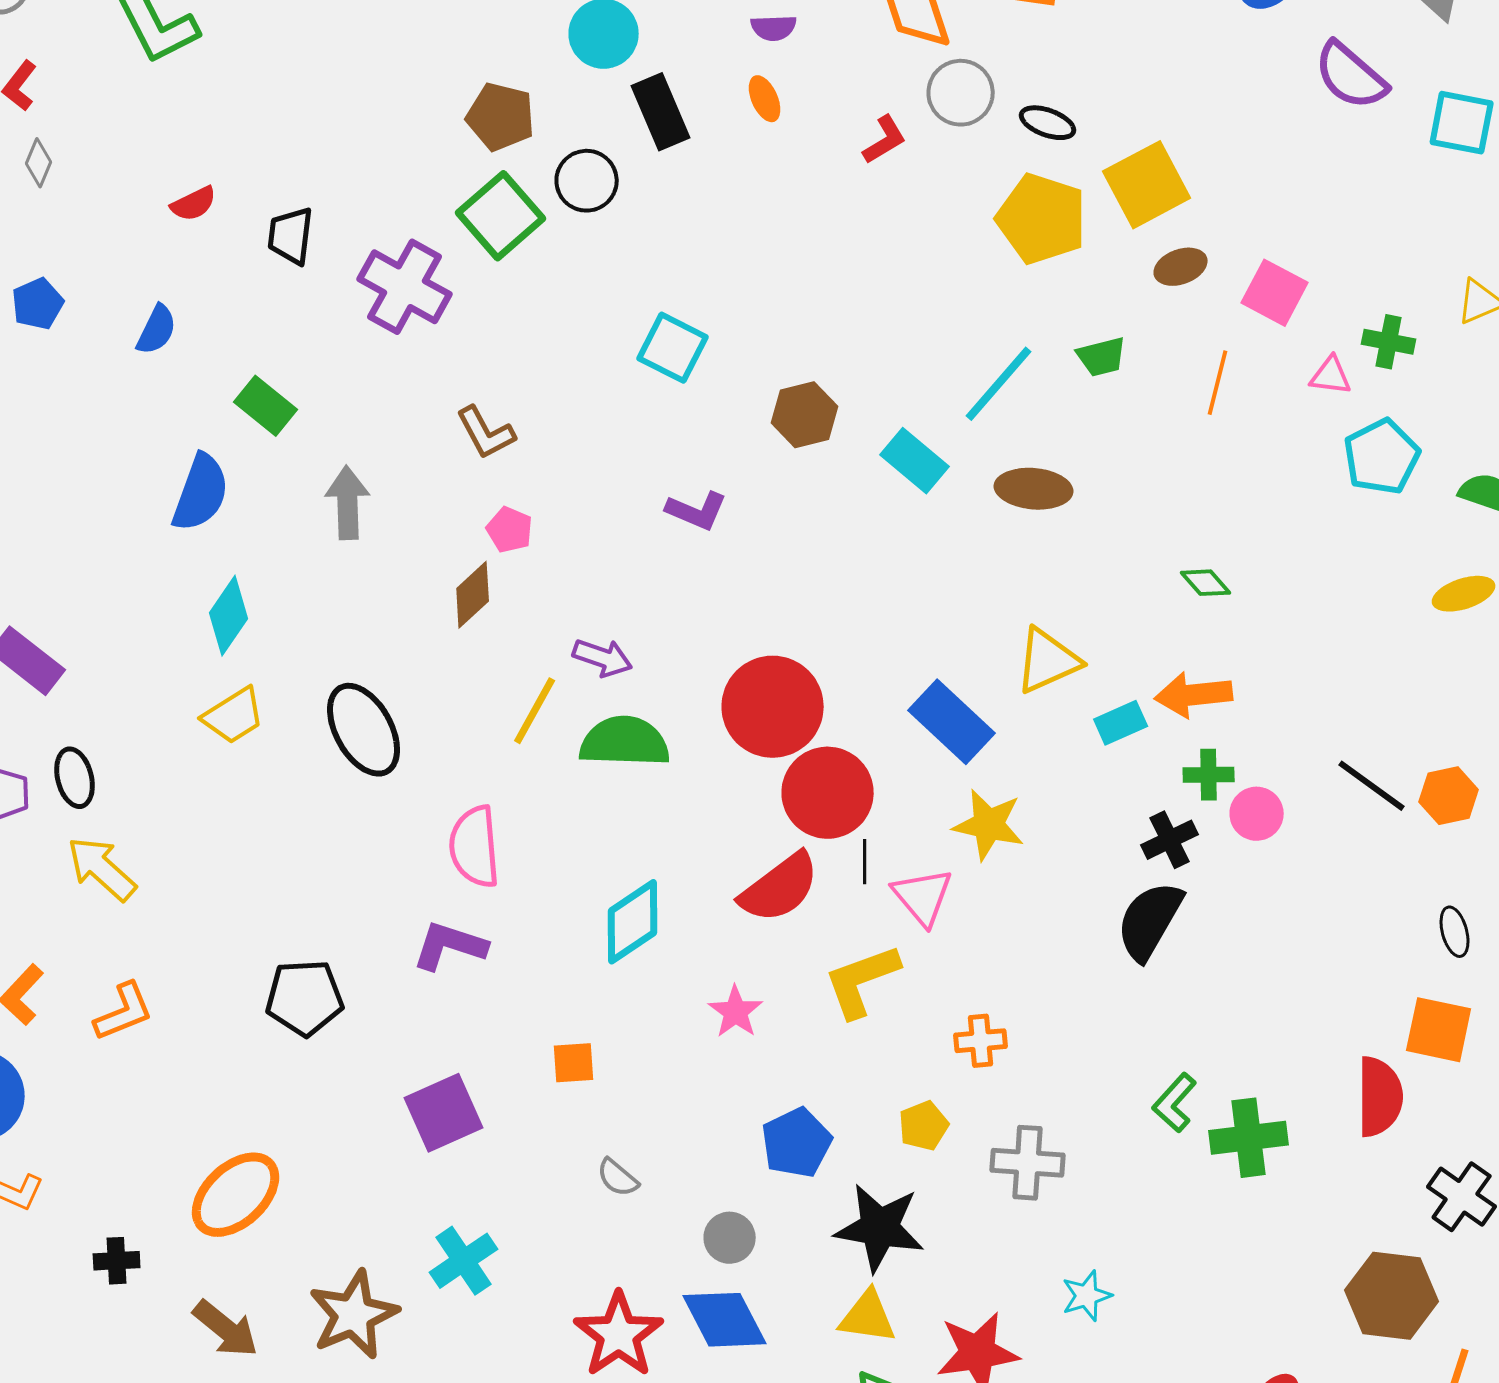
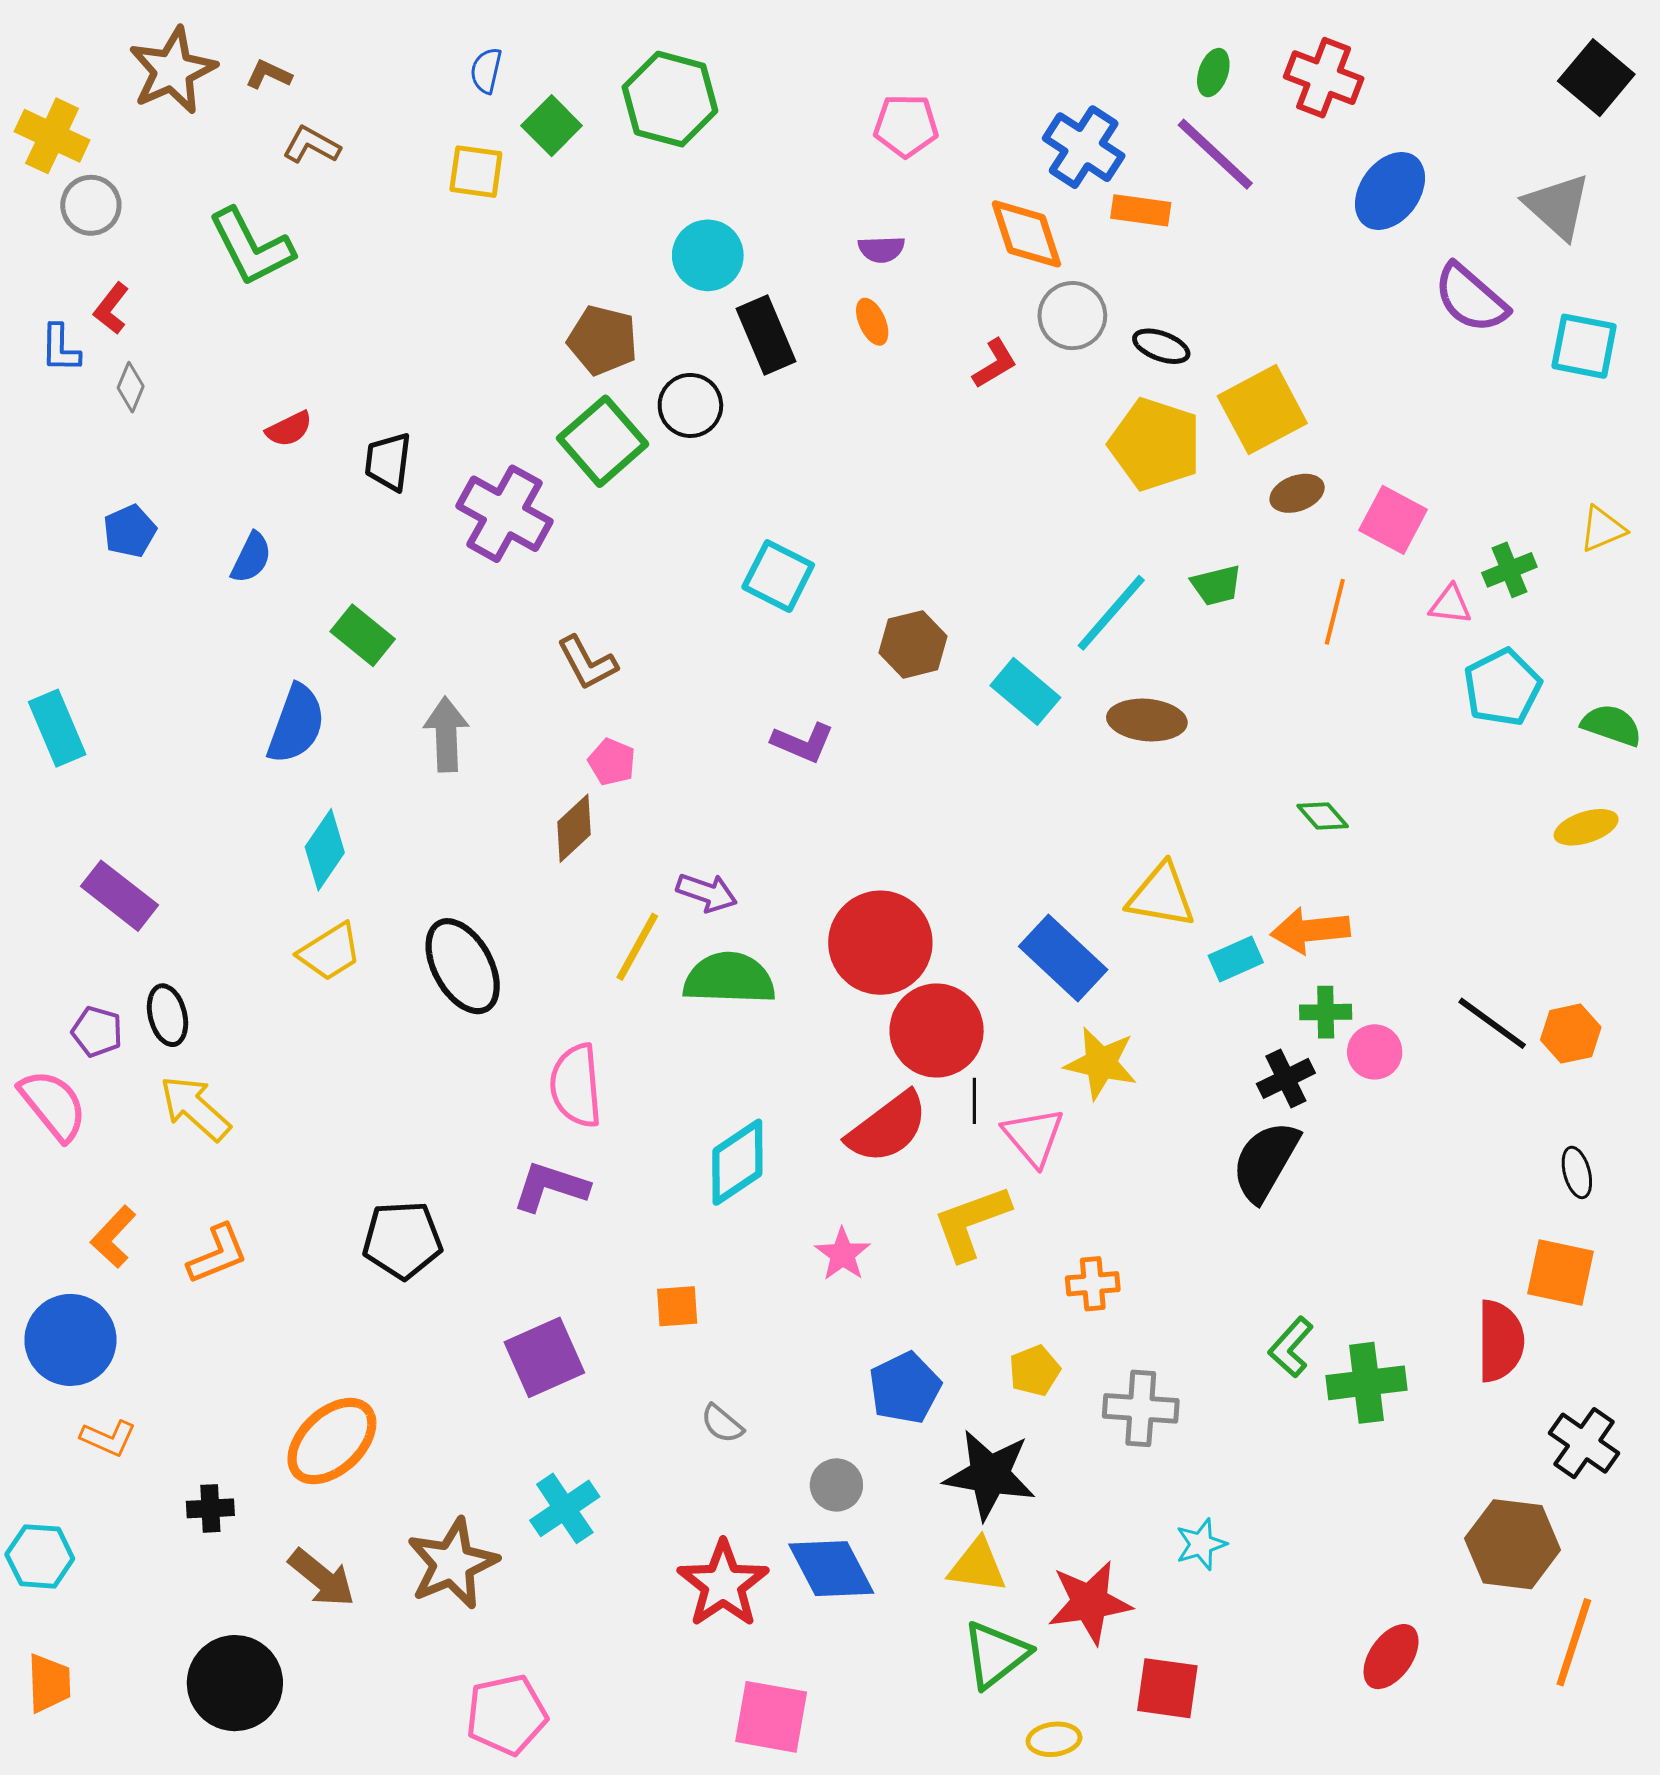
green cross: (1389, 342) -> (1509, 570), turned -33
yellow triangle: (1048, 661) -> (1161, 896), turned 34

